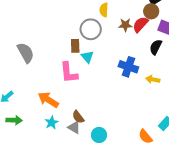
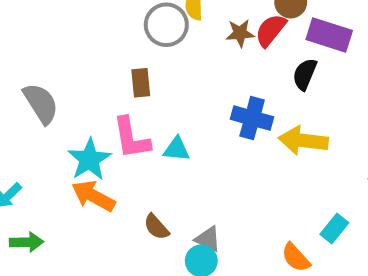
gray circle: (91, 29) -> (166, 25), moved
cyan triangle: (87, 57) -> (177, 149), moved, turned -40
yellow arrow: (153, 79) -> (303, 141), size x1.6
cyan star: (52, 123) -> (89, 159), moved, size x1.5
gray triangle: (74, 127) -> (208, 239), moved

